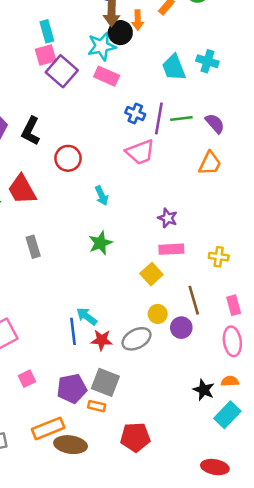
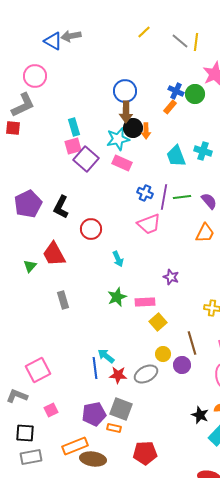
orange arrow: (138, 20) -> (146, 131), moved
pink rectangle: (171, 249) -> (145, 302), moved
pink square: (27, 379) -> (51, 410), moved

